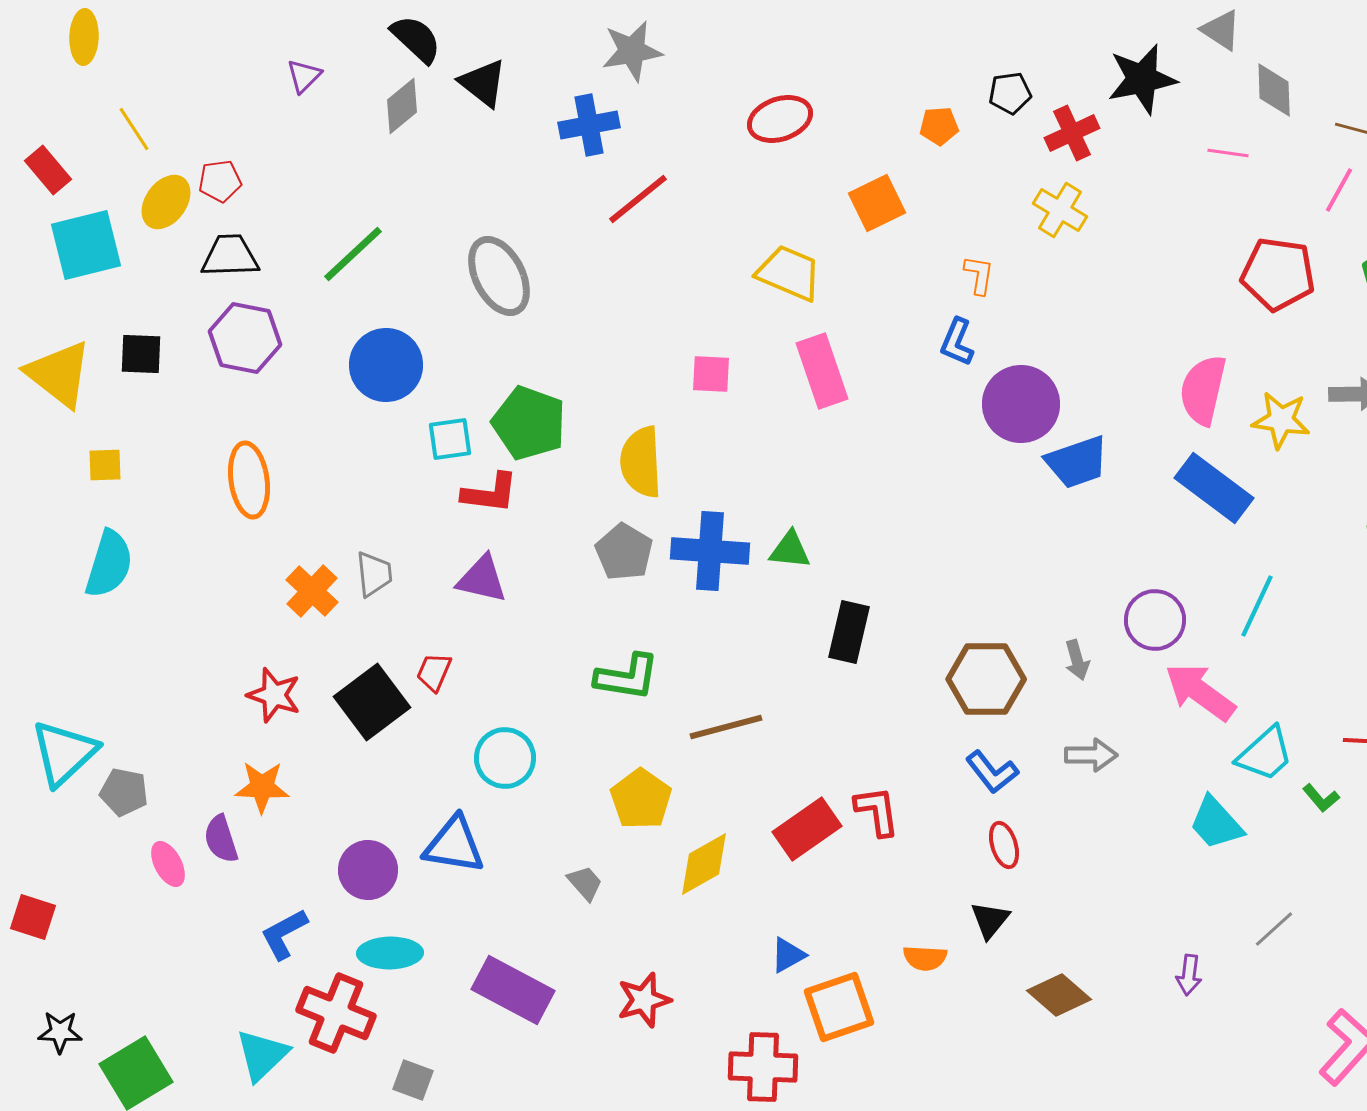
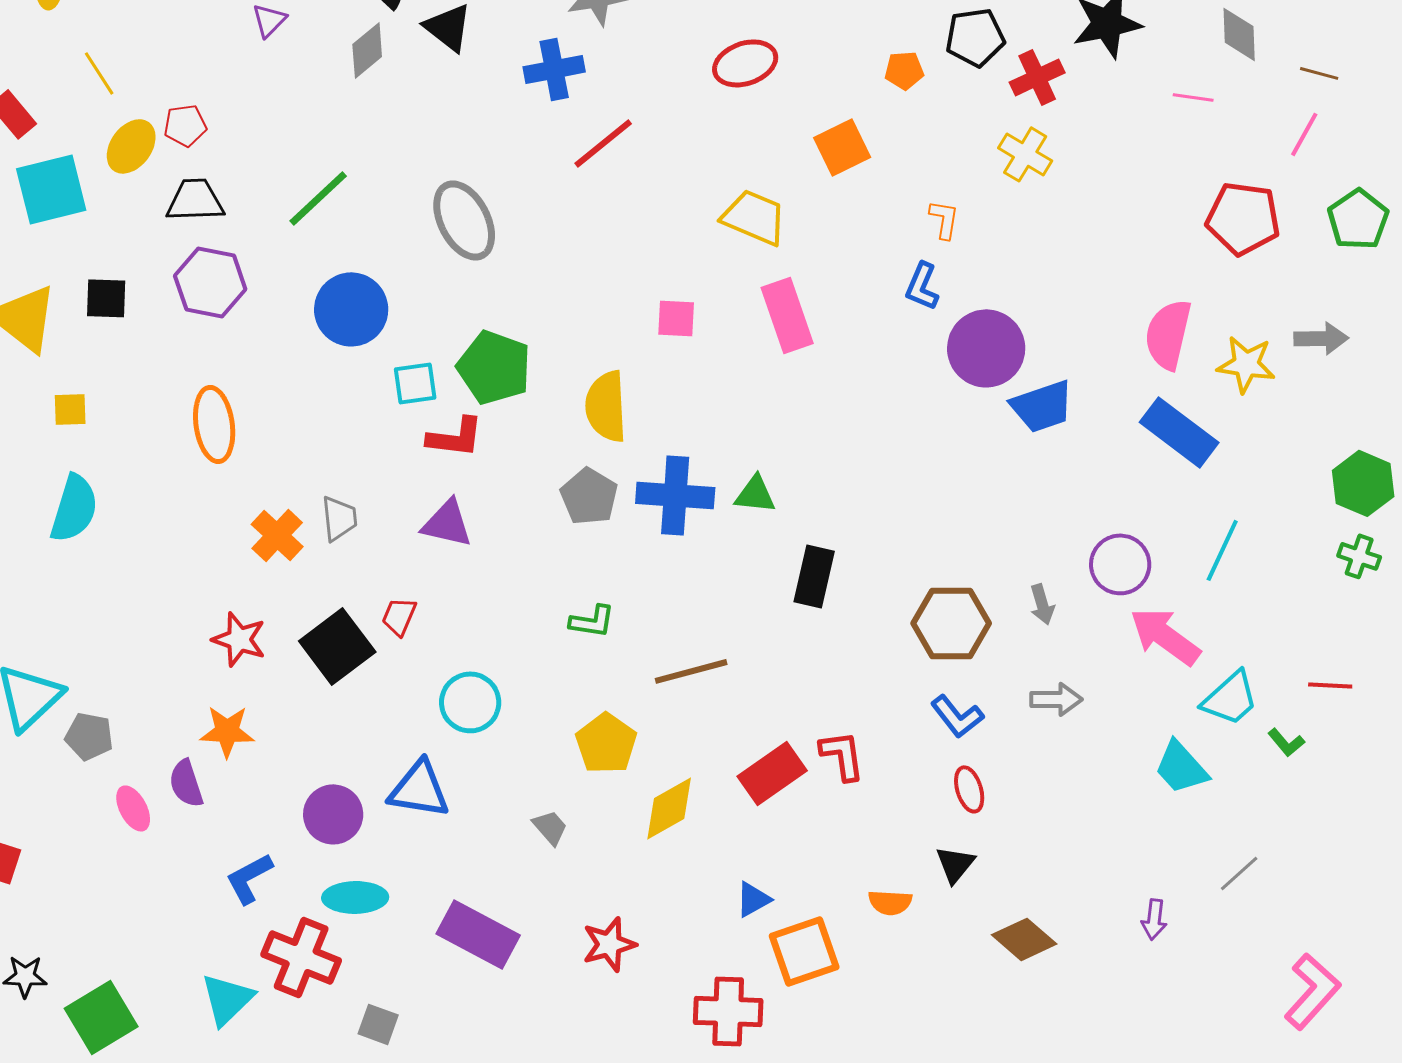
black pentagon: (1010, 93) -> (975, 37), size x1.4
green L-shape: (627, 677) -> (592, 621), size x0.7

